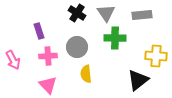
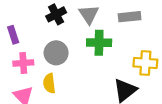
black cross: (77, 13) -> (56, 14), turned 30
yellow semicircle: (86, 74) -> (49, 83), moved

